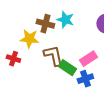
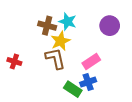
yellow star: (29, 39) -> (60, 41), moved, turned -30
green rectangle: (67, 68) -> (73, 89), moved

